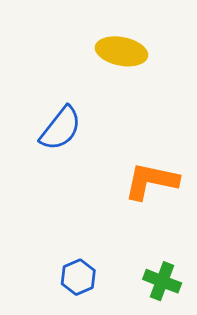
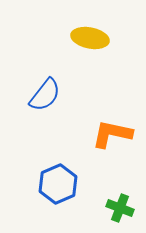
blue hexagon: (78, 277) -> (58, 184), moved, size x1.5

